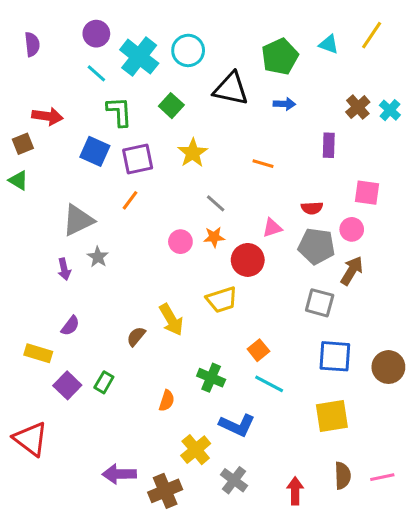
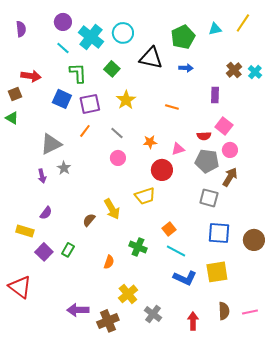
cyan triangle: (329, 44) -> (215, 29), turned -32
pink square: (367, 193) -> (224, 126), moved, turned 30
gray line: (216, 203) -> (117, 133), moved
orange star: (214, 237) -> (150, 142), moved
blue L-shape: (237, 425) -> (185, 278), moved

